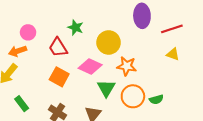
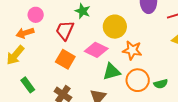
red trapezoid: (58, 47) -> (65, 30), turned 55
green triangle: (106, 88) -> (112, 72), turned 42

